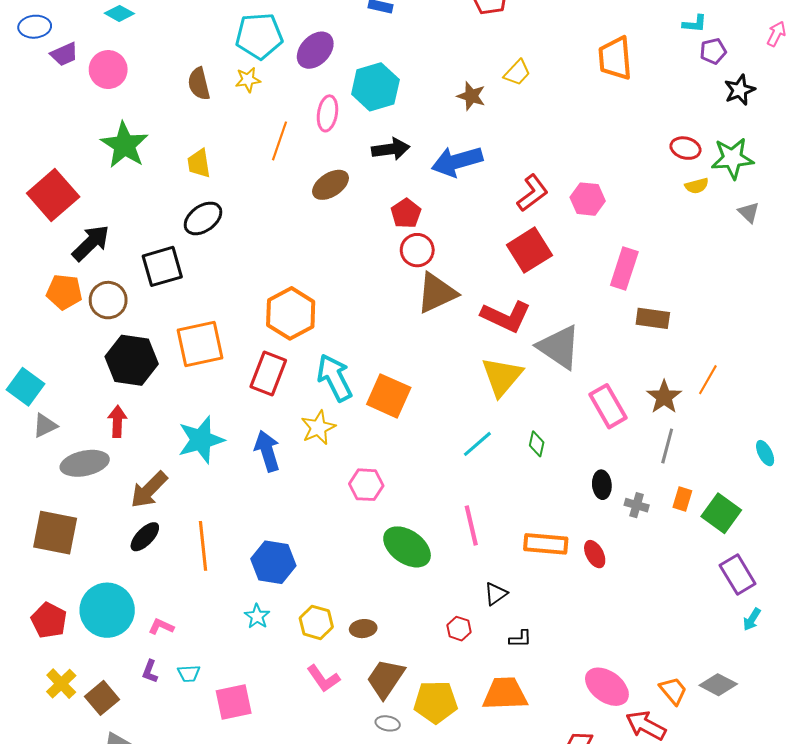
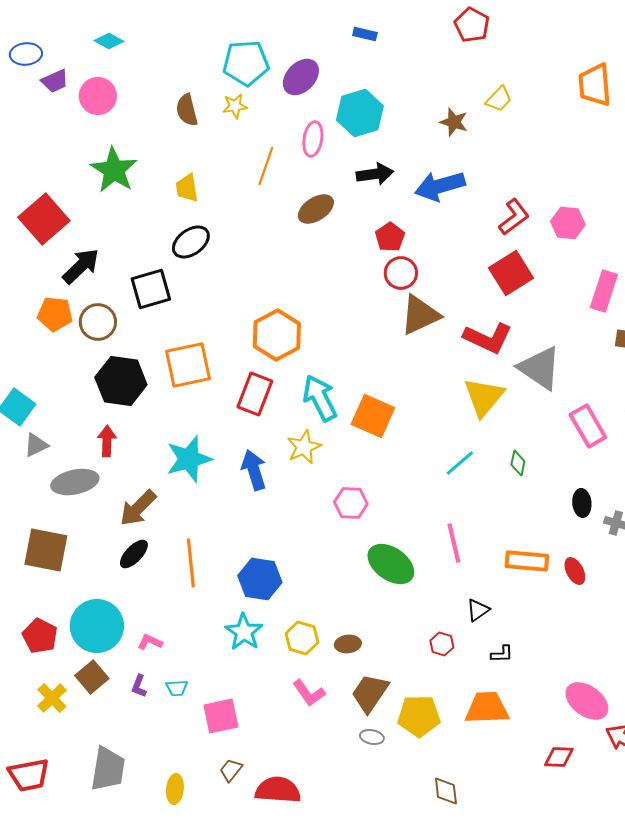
cyan star: (257, 616) -> (244, 632), size x1.5
brown square: (102, 698) -> (92, 677), moved

